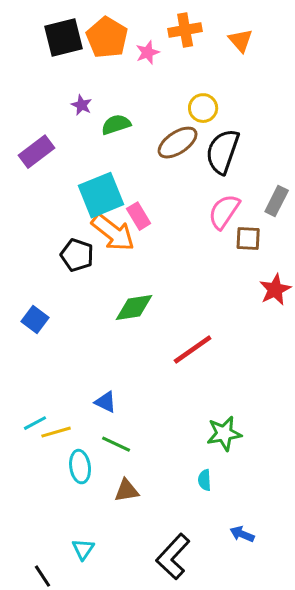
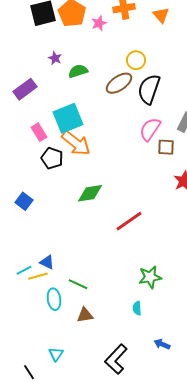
pink rectangle: (139, 216) -> (39, 132), moved
blue triangle: (106, 402) -> (47, 262), moved

